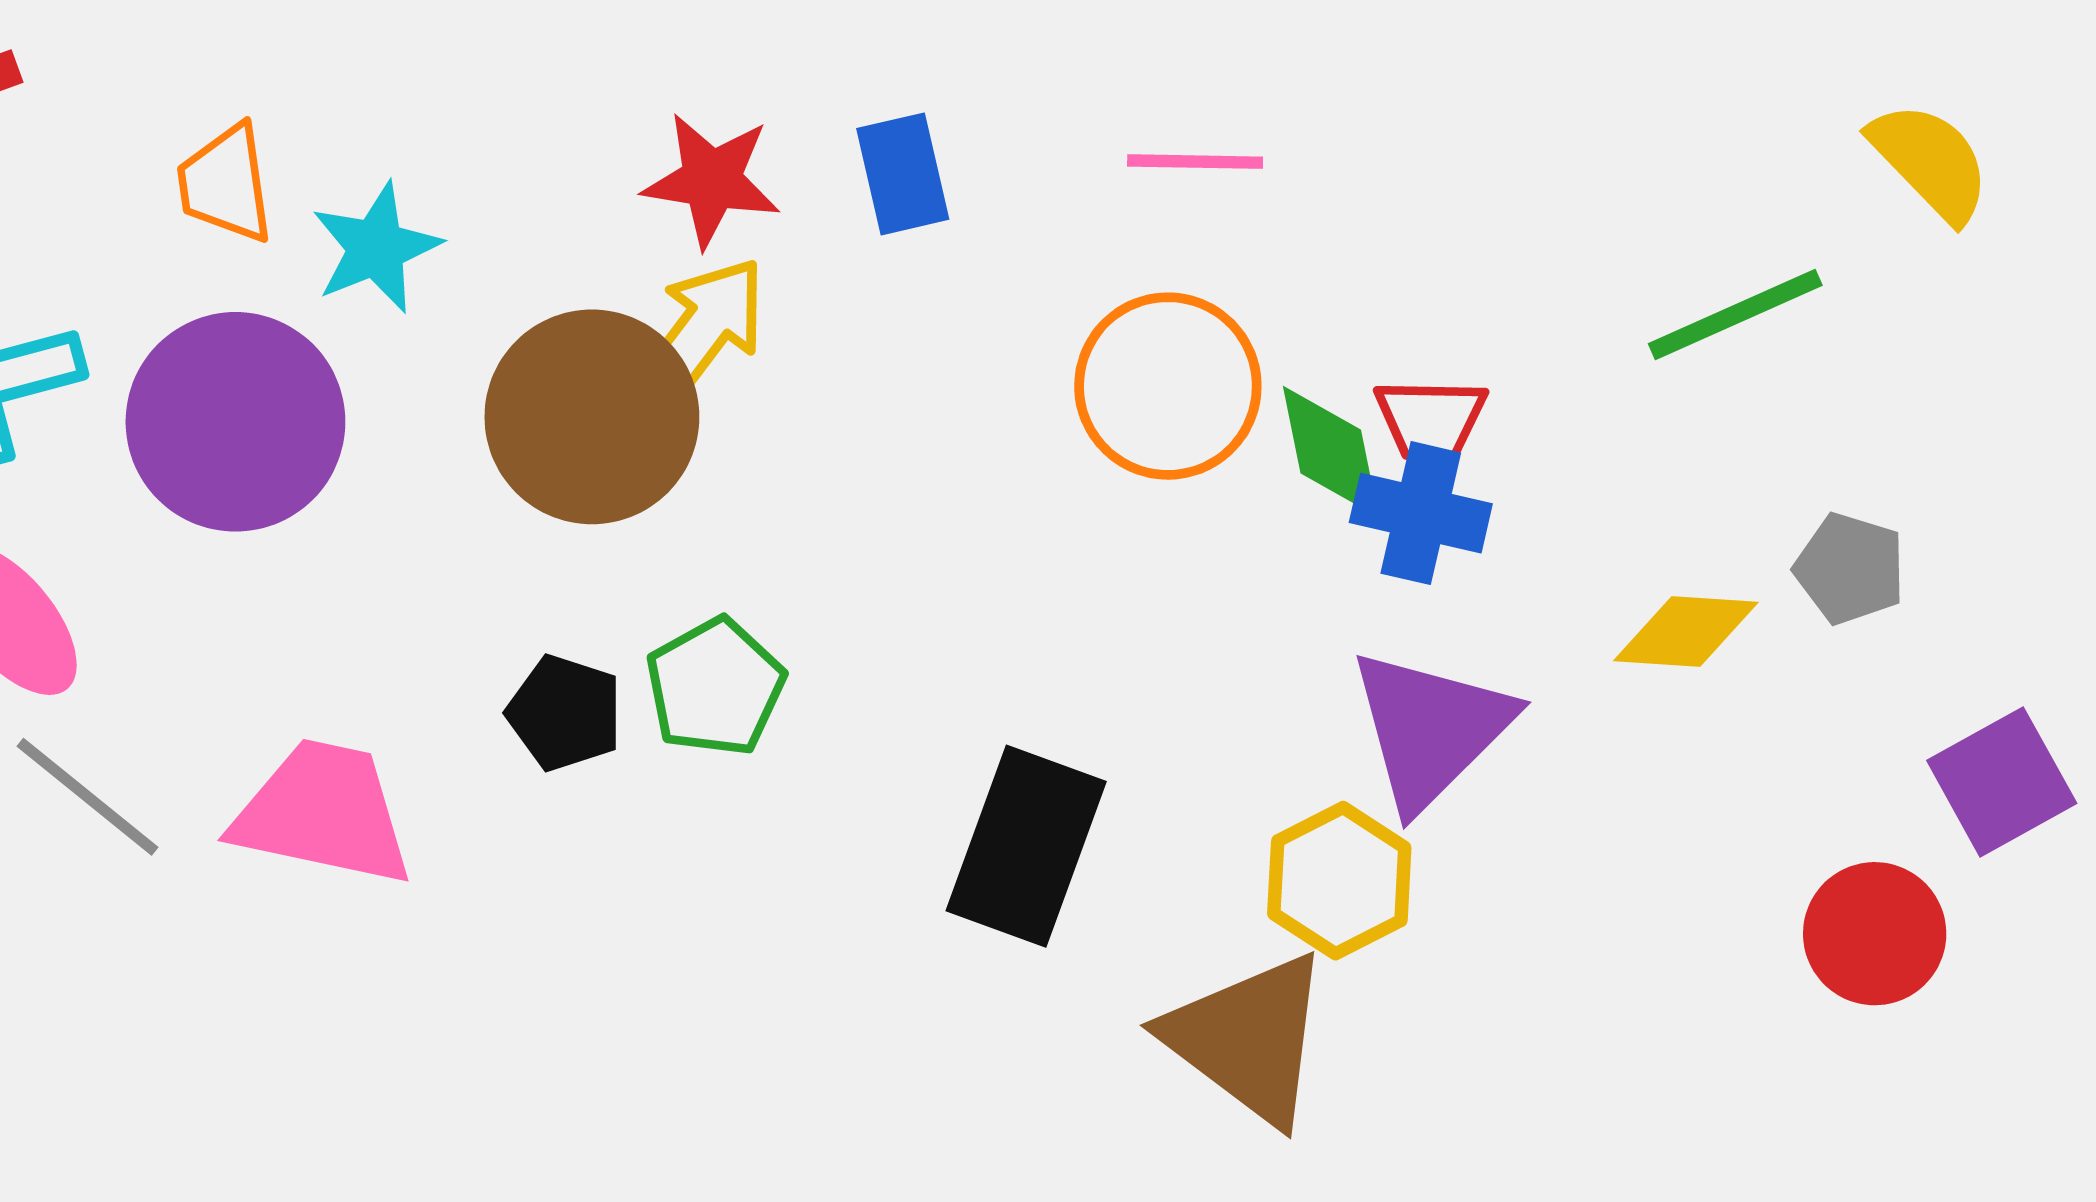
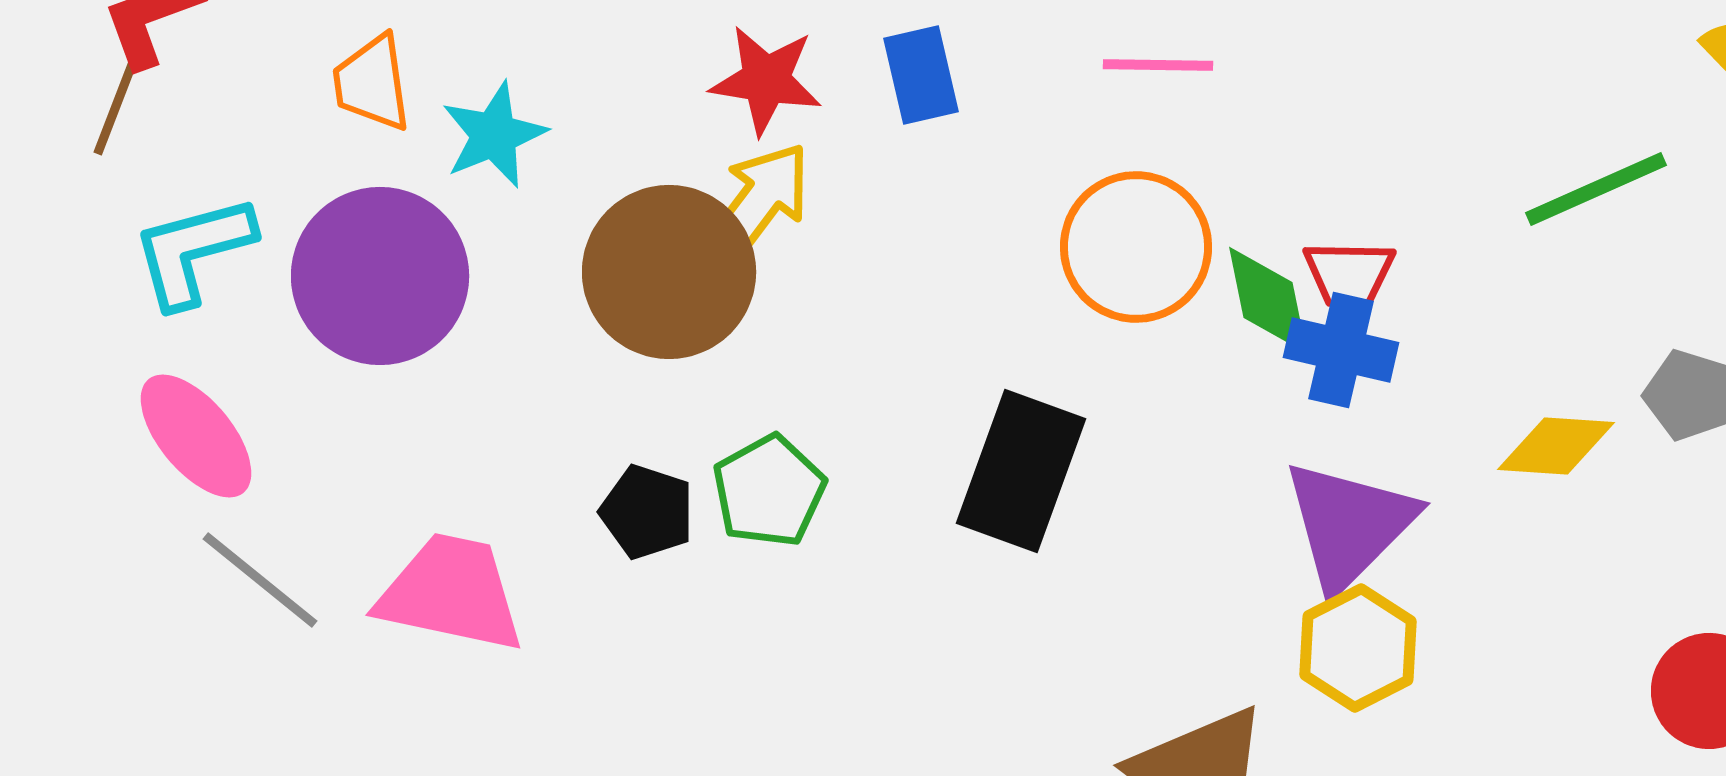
black rectangle: (1026, 846) -> (1021, 471), moved
yellow hexagon: (1339, 881) -> (1358, 648), moved

